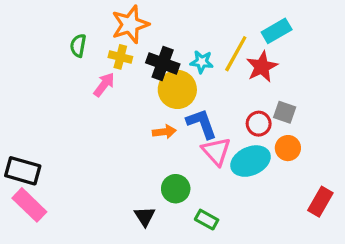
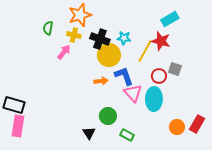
yellow line: (236, 54) -> (145, 51), moved
red star: (262, 67) -> (161, 41), turned -30
orange circle: (288, 148) -> (177, 127), moved
cyan ellipse: (250, 161) -> (154, 99), turned -65
pink rectangle: (29, 205) -> (18, 126), turned 55

